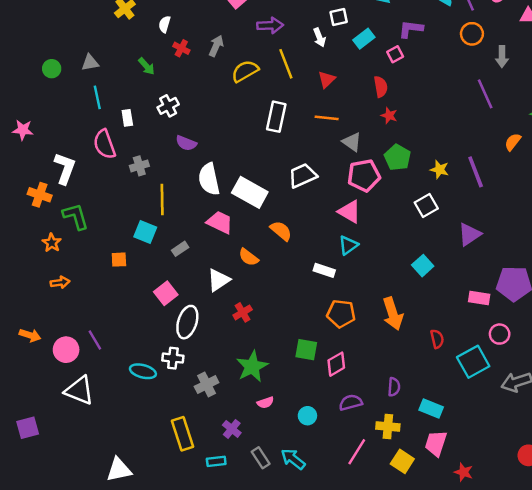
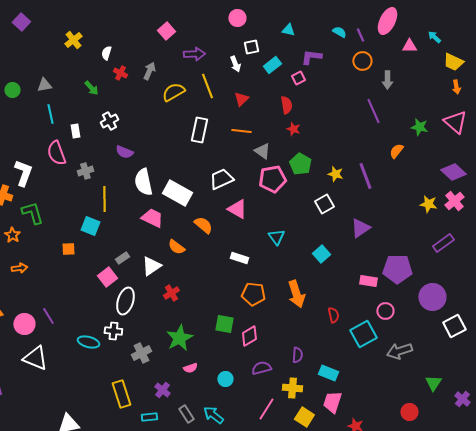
pink triangle: (349, 212) -> (237, 209), moved
cyan triangle: (348, 245) -> (276, 237), moved, turned -30
gray rectangle: (180, 249) -> (122, 258), moved

